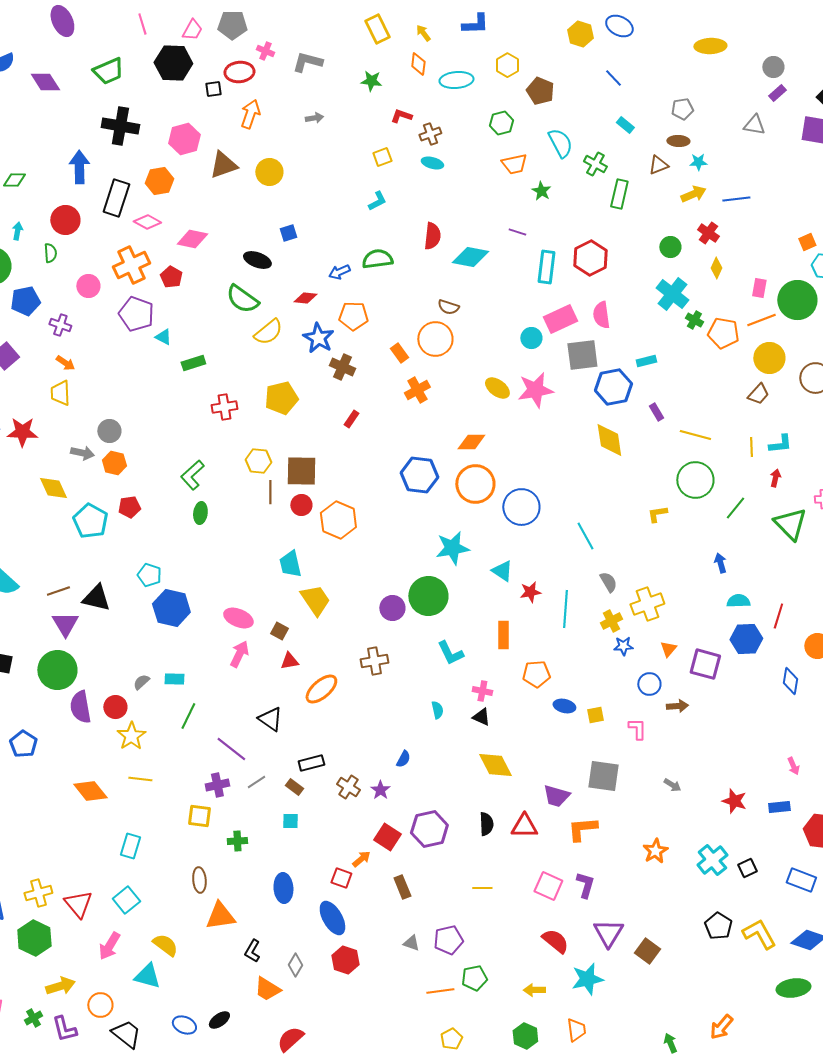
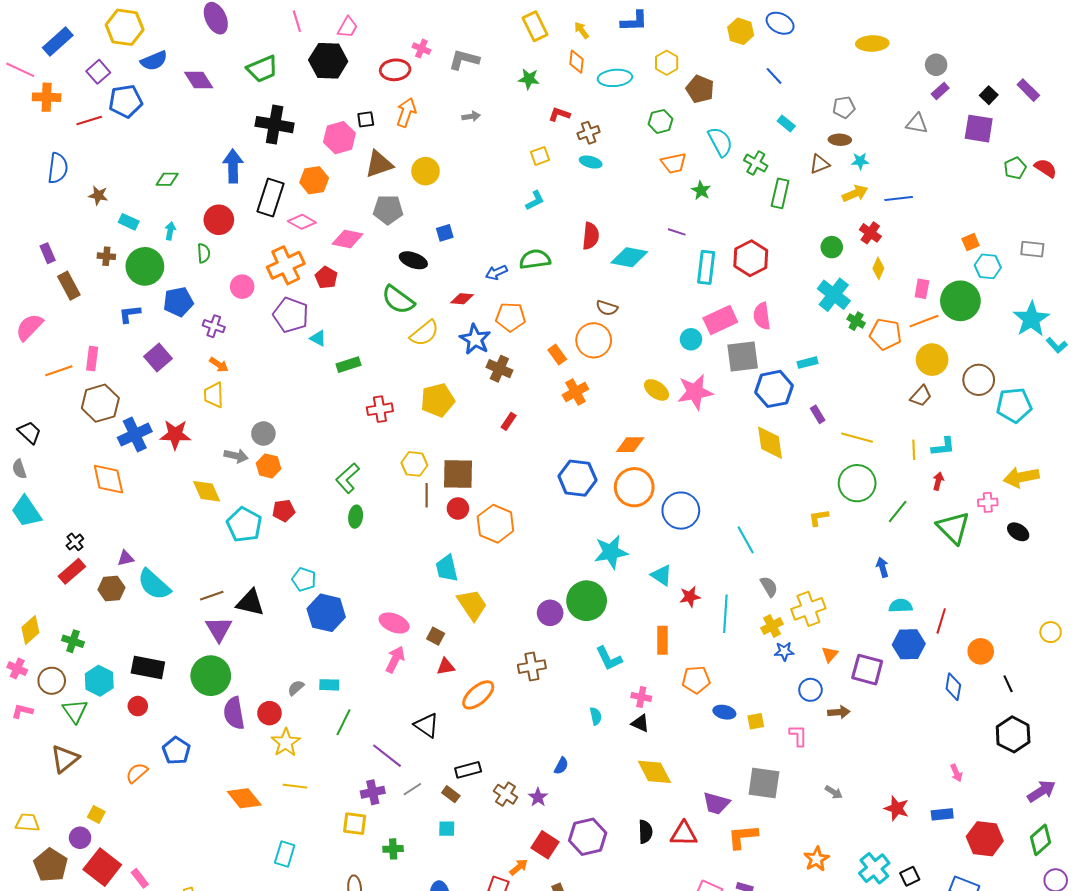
gray pentagon: (232, 25) -> (388, 210), moved
black square: (213, 89) -> (366, 119), moved

